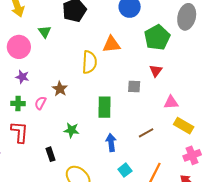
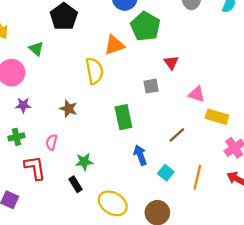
green pentagon: (157, 37) -> (145, 26), moved
pink triangle: (171, 102) -> (197, 94), turned 35
green cross: (18, 103) -> (16, 137), moved
pink semicircle: (40, 103) -> (51, 142), moved
green star: (72, 130) -> (84, 162), moved
cyan square: (125, 170) -> (166, 173), moved

